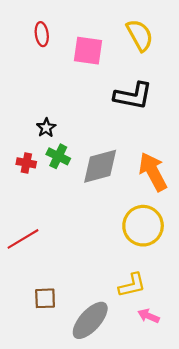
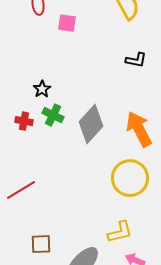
pink square: (88, 51) -> (67, 23), moved, size x0.7
black L-shape: (133, 96) -> (136, 60), moved, size x0.6
gray diamond: (100, 166) -> (91, 124), turned -33

